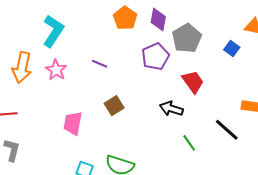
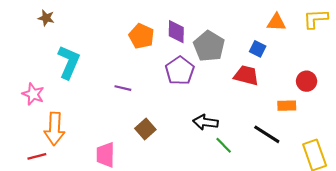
orange arrow: (22, 68) -> (55, 129), moved
pink star: (56, 70) -> (33, 94), moved
red trapezoid: (193, 82) -> (246, 75), moved, turned -30
green line: (189, 143) -> (224, 145), moved

